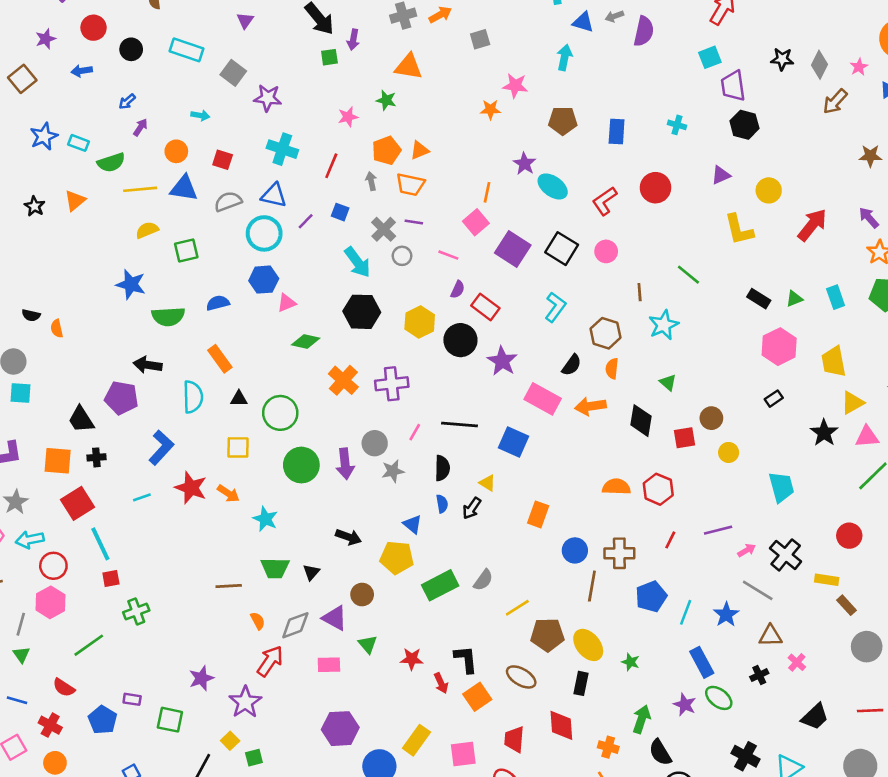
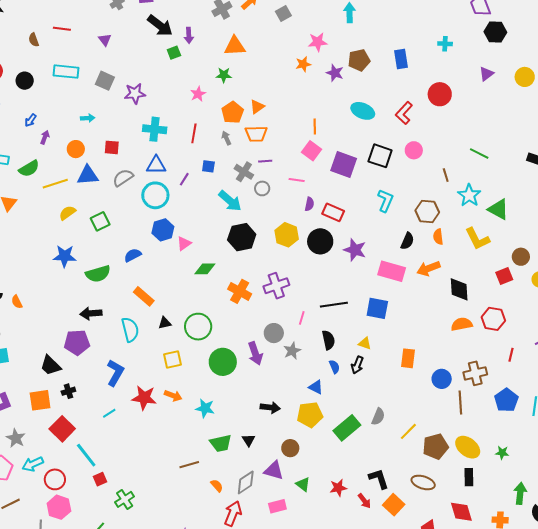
purple star: (524, 164) -> (335, 73), moved
yellow L-shape: (739, 229) -> (477, 239), moved
green triangle: (668, 382) -> (498, 209), moved, size x1.6
black diamond: (641, 421) -> (459, 289), moved

